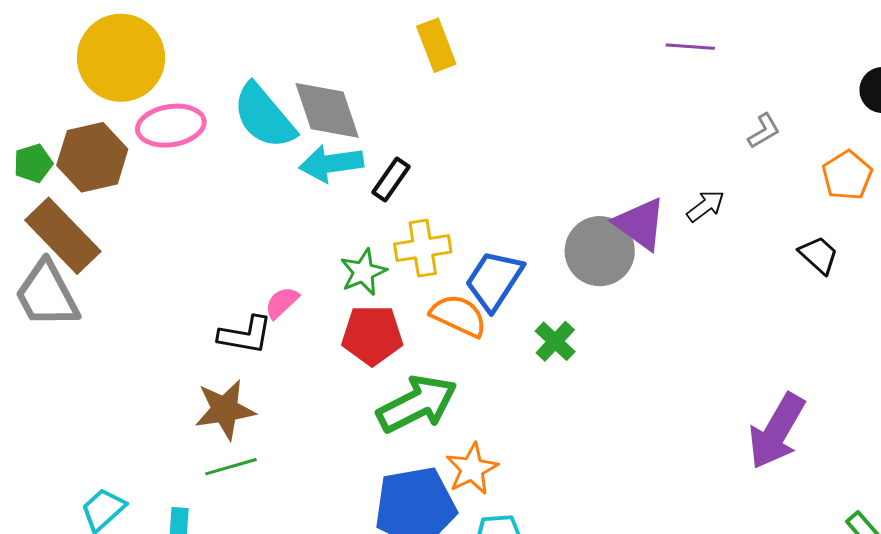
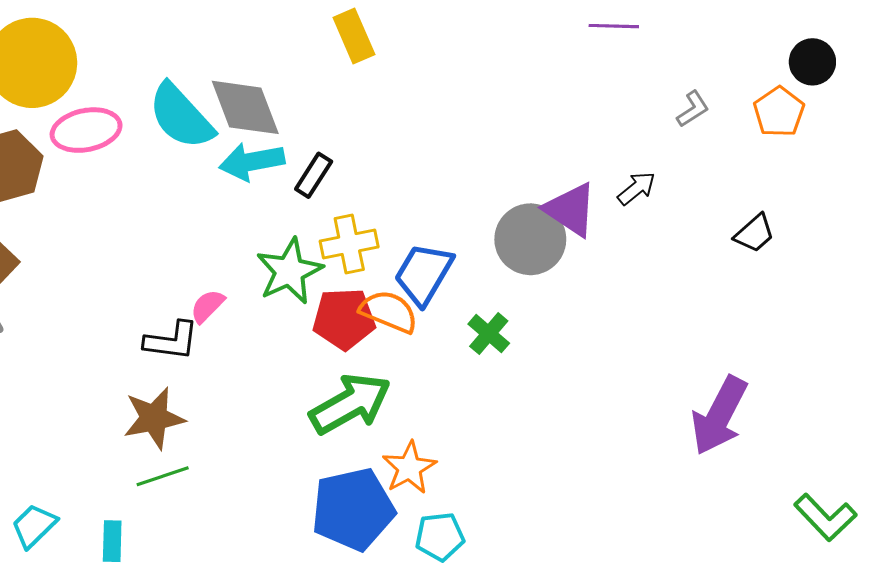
orange pentagon: (847, 175) -> (779, 112), moved
black trapezoid: (819, 255) -> (754, 233), turned 99
green star: (363, 272) -> (289, 271), size x1.4
red pentagon: (372, 335) -> (344, 319), moved

